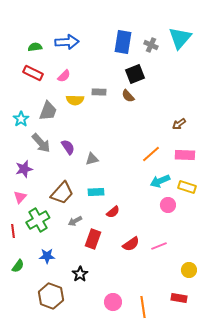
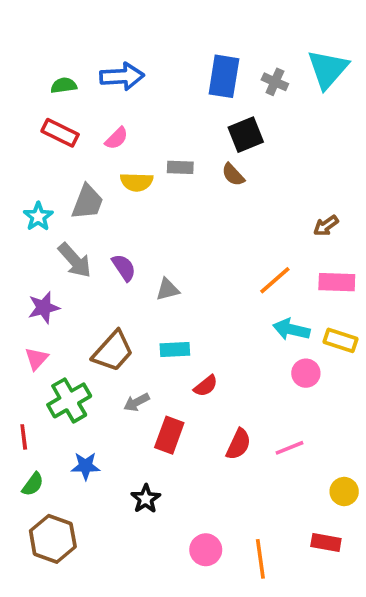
cyan arrow: (160, 181) -> (291, 329), turned 36
red line: (13, 231) -> (24, 437), moved
red semicircle: (131, 244) -> (239, 444), turned -30
brown hexagon: (51, 296) -> (53, 539), moved

